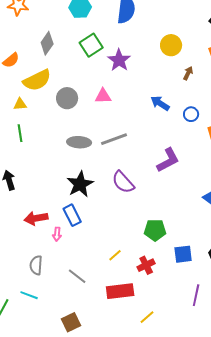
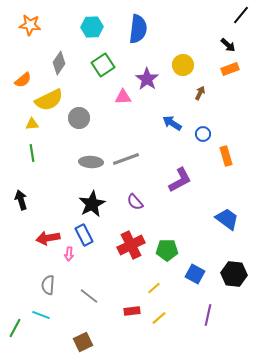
purple star: (119, 60) -> (147, 79), moved
pink triangle: (103, 96) -> (123, 97), moved
purple semicircle: (123, 182) -> (135, 202), size x0.7
blue square: (183, 254) -> (195, 274), turned 36
yellow line: (115, 255) -> (154, 288), moved
red cross: (146, 265) -> (131, 245), moved, size x1.5
red rectangle: (120, 291) -> (132, 311), size x0.6
yellow line: (147, 317) -> (159, 318), moved

